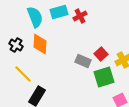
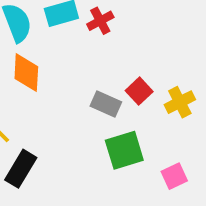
green square: (104, 77) -> (124, 150), moved

